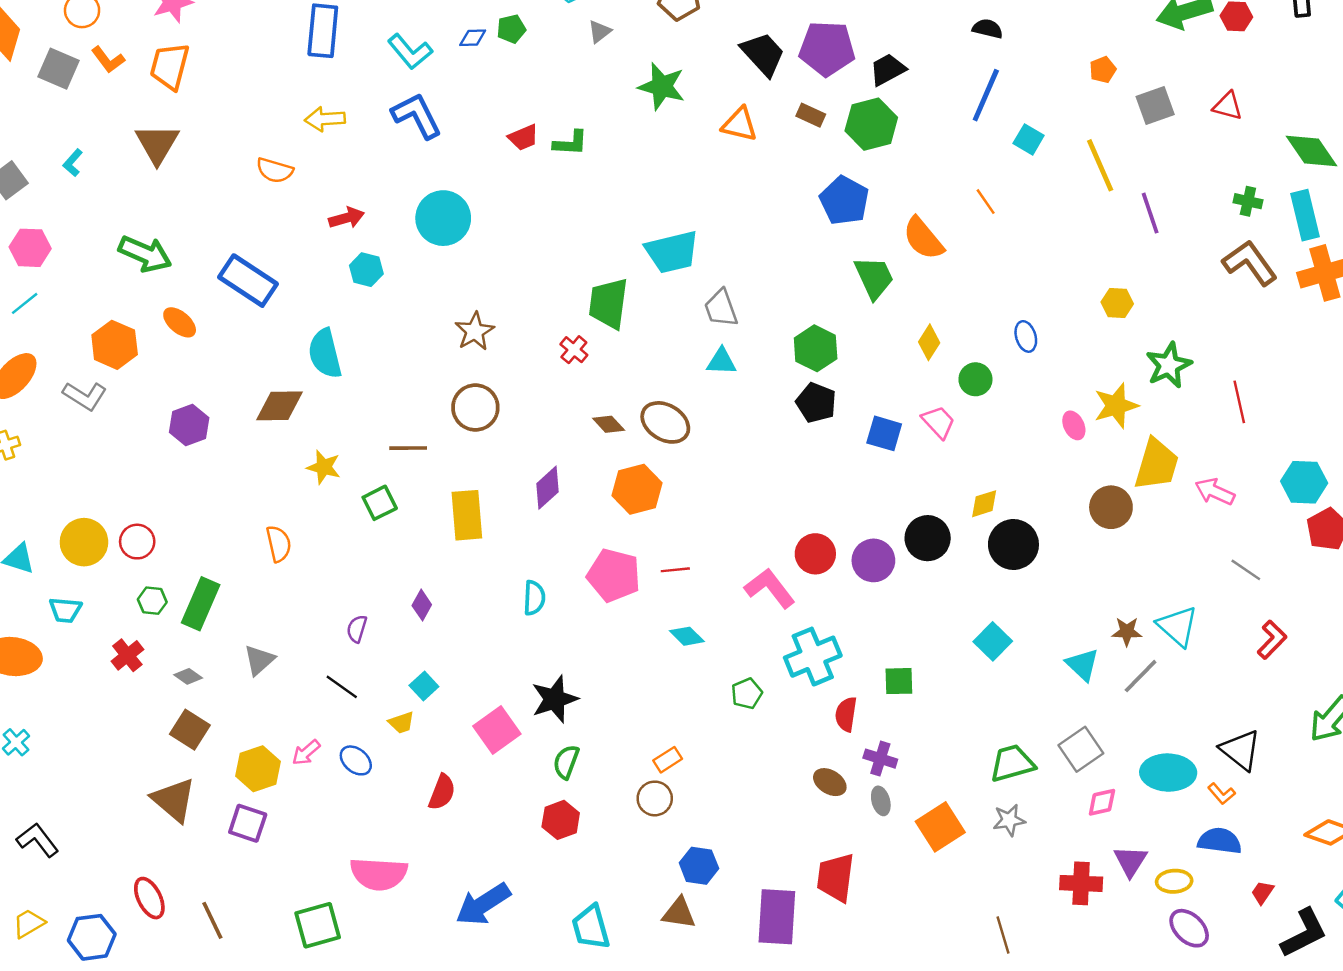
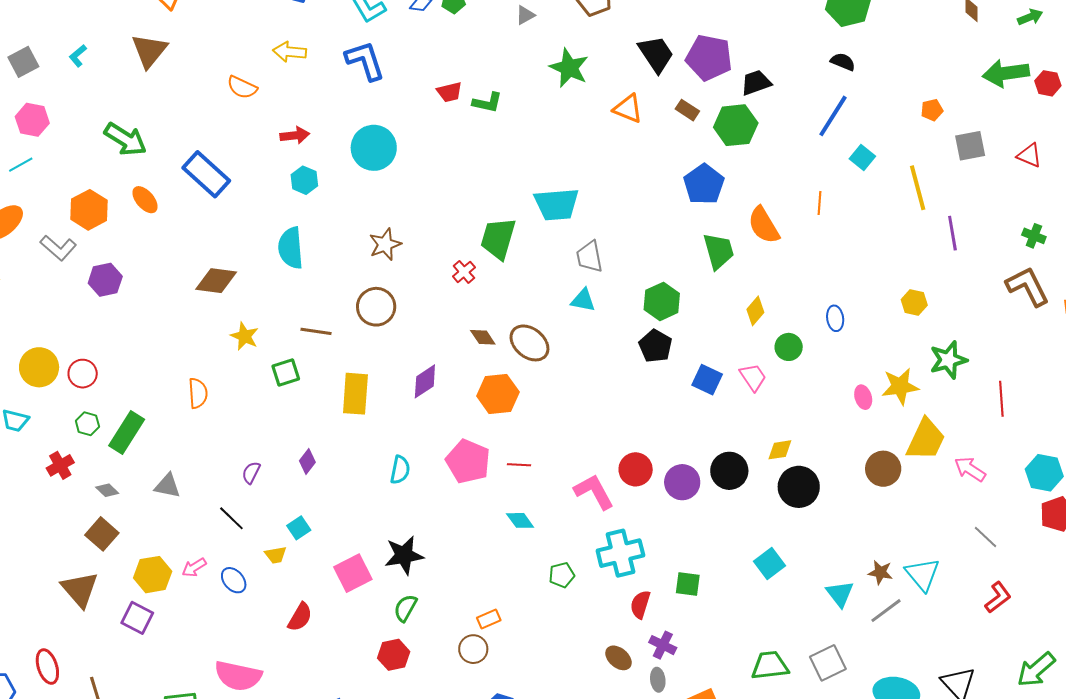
orange line: (986, 202) -> (819, 203), turned 30
cyan semicircle: (325, 353) -> (291, 248), moved
purple hexagon: (189, 425) -> (105, 280), moved
gray triangle: (259, 660) -> (167, 486), turned 44

